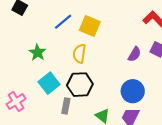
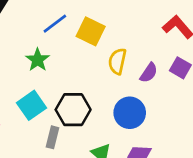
green star: (37, 52) -> (38, 60), moved
yellow semicircle: (79, 54) -> (117, 61), moved
blue circle: (133, 91) -> (130, 113), moved

